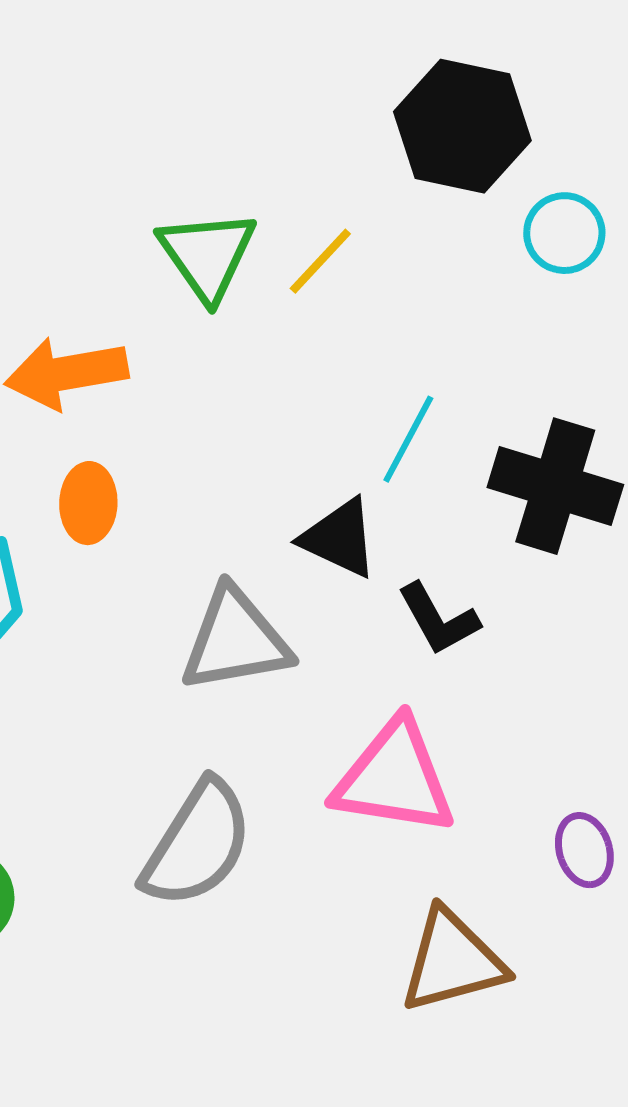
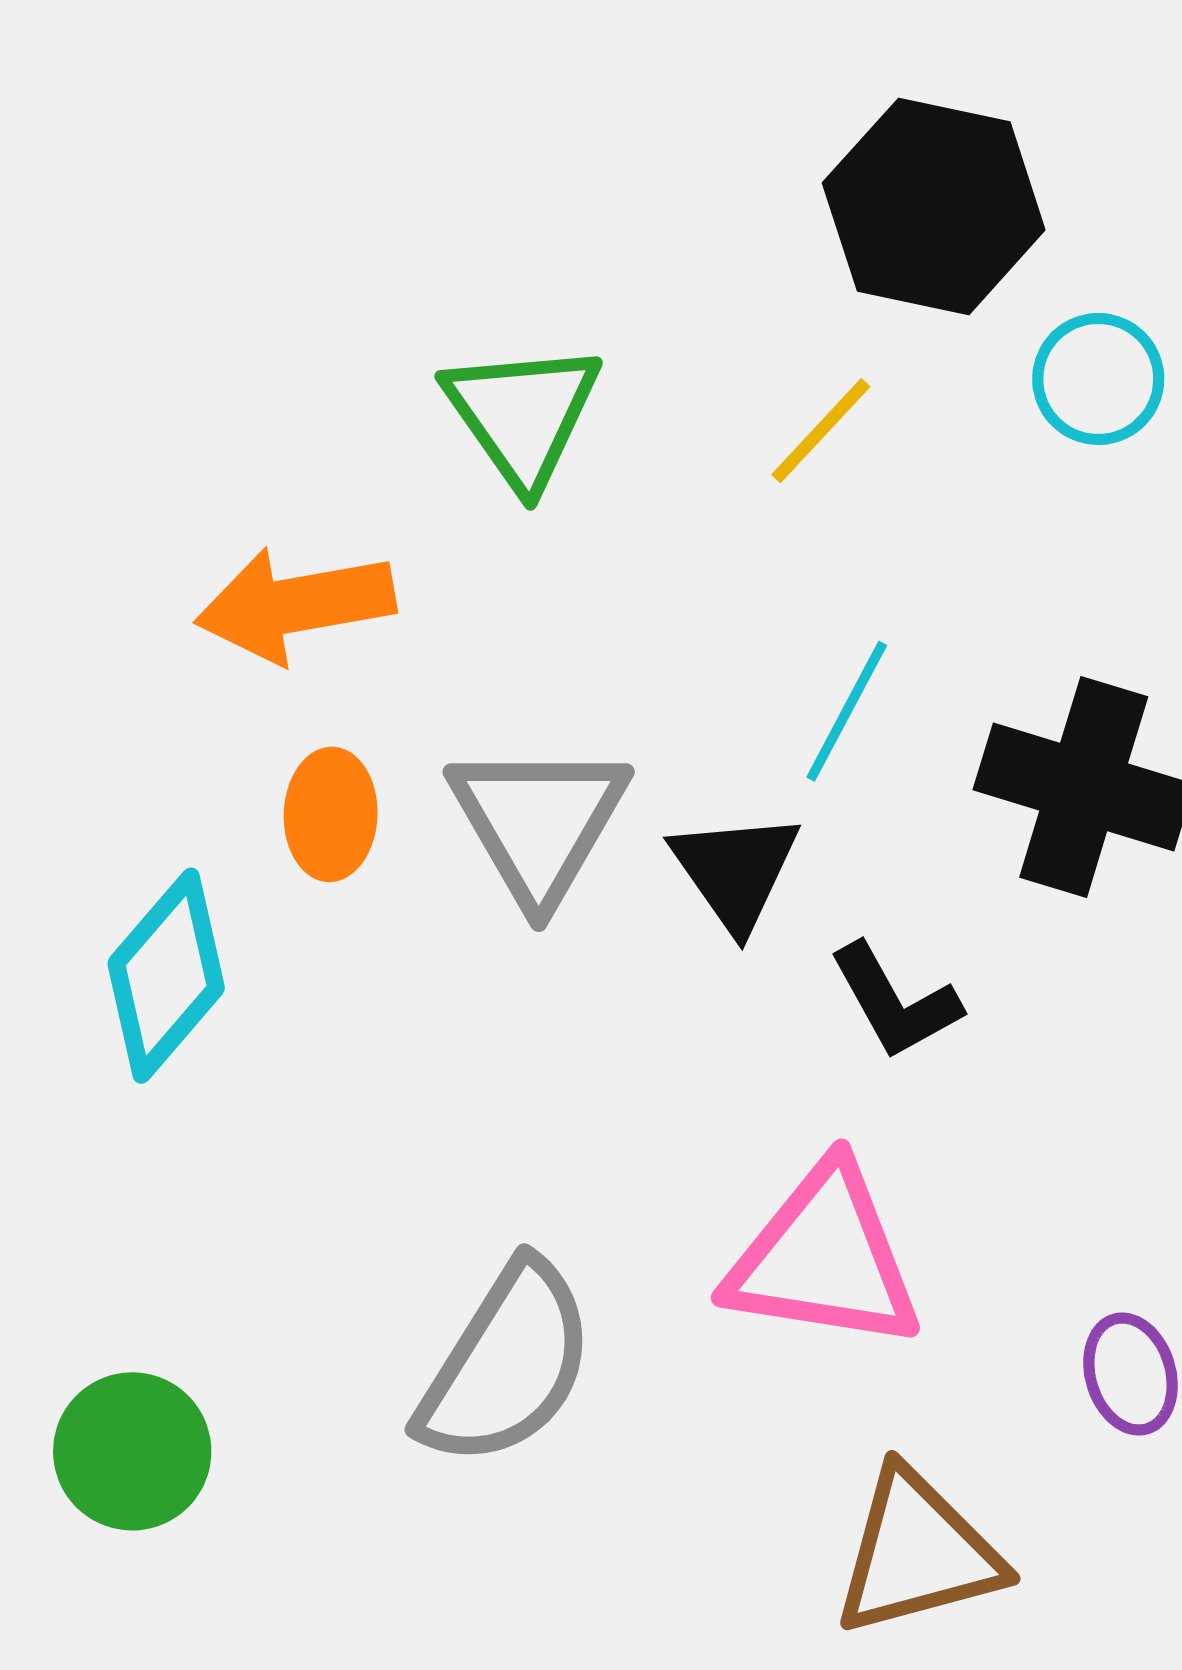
yellow line: (320, 261) -> (821, 431), moved
black triangle: (339, 538) -> (735, 871), turned 30
gray triangle: (235, 640) -> (539, 822), moved, turned -50

